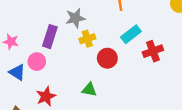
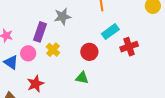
yellow cross: (87, 39) -> (53, 50), moved, turned -32
green triangle: (89, 90) -> (82, 78), moved

